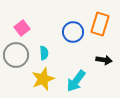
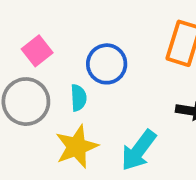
blue circle: (73, 32) -> (107, 64), moved

